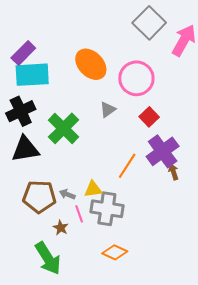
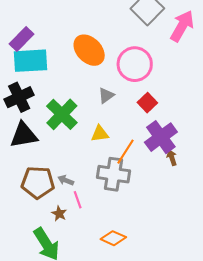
yellow triangle: (93, 189) -> (100, 134), moved
gray cross: (107, 209) -> (114, 174), moved

